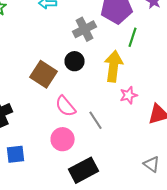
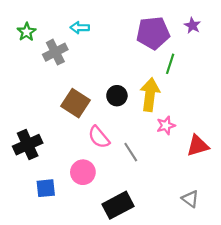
gray cross: (85, 29) -> (55, 52), moved
black circle: (75, 61) -> (117, 96), moved
pink circle: (63, 139) -> (83, 172), moved

